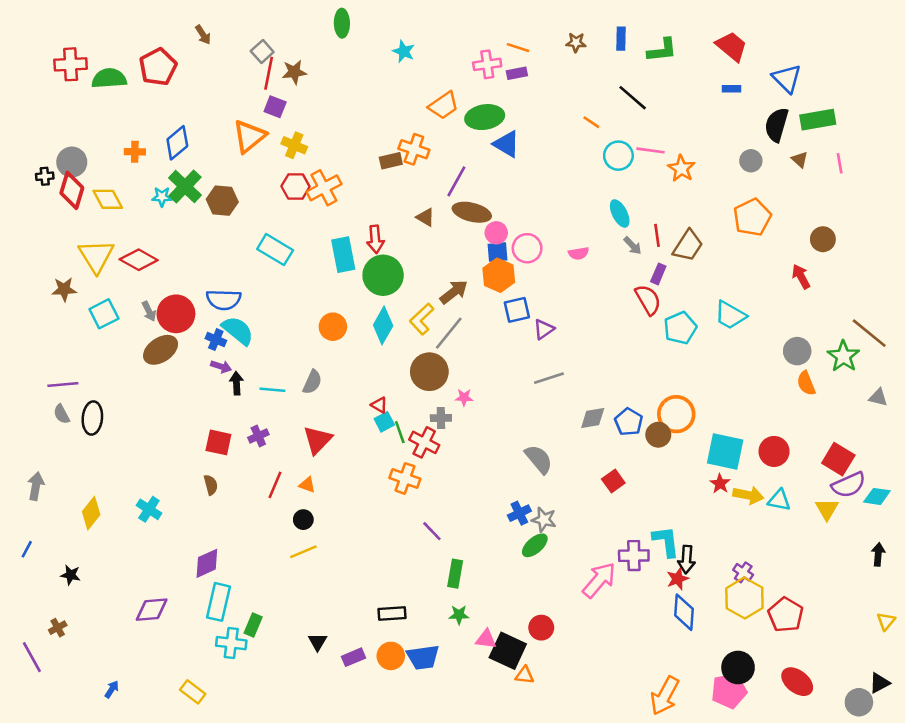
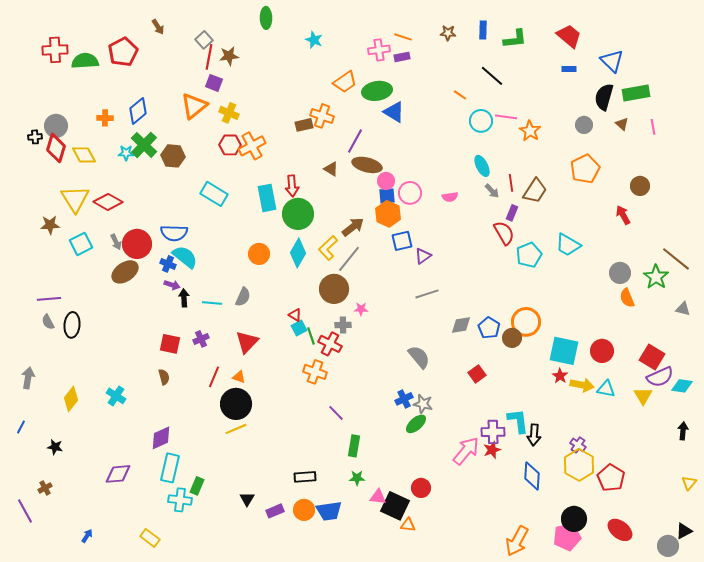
black circle: (303, 520) -> (236, 404), size x2.0
red star: (678, 579) -> (492, 450), moved

